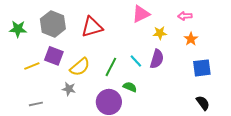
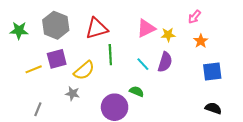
pink triangle: (141, 14) -> (146, 28), moved
pink arrow: (185, 16) -> (194, 17), turned -48
purple square: (54, 56) -> (57, 59), turned -36
green line: (111, 67) -> (110, 55), moved, turned -30
black semicircle: (203, 103) -> (213, 108), turned -35
gray line: (36, 104) -> (38, 109), turned -56

